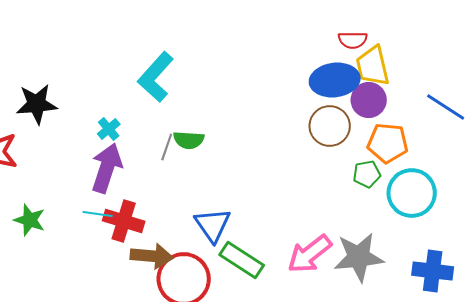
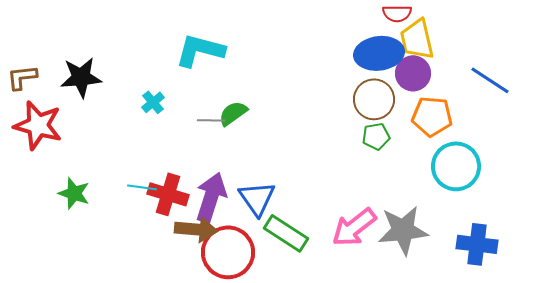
cyan L-shape: (156, 77) -> (200, 50), turned 63
green semicircle: (189, 140) -> (233, 113), turned 140
gray line: (167, 147) -> (211, 120), turned 72
purple arrow: (107, 168) -> (211, 197), moved
green pentagon: (367, 174) -> (376, 136), moved

